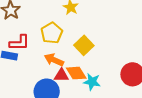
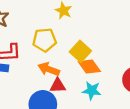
yellow pentagon: (52, 33) -> (44, 40), turned 30
orange diamond: (76, 73) -> (89, 67), moved

